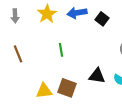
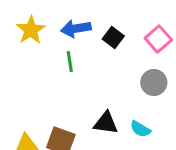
green line: (61, 50) -> (70, 62), moved

